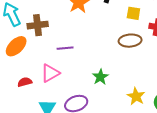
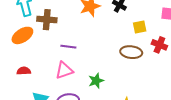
yellow square: (133, 13) -> (140, 27), turned -32
pink triangle: (50, 73) -> (64, 70), moved

